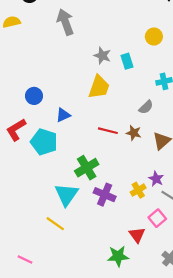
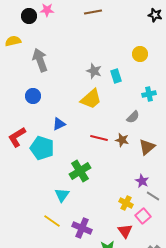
gray arrow: (65, 22) -> (40, 60), moved
yellow trapezoid: (99, 87) -> (91, 99), turned 30
blue circle: (34, 96) -> (33, 96), moved
yellow cross: (138, 190) -> (126, 203), moved, turned -32
cyan triangle: (66, 195) -> (62, 195), size x0.7
purple cross: (105, 195) -> (82, 228), moved

